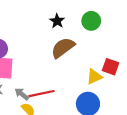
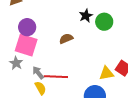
green circle: (91, 21) -> (104, 22), moved
brown semicircle: (63, 48) -> (66, 39), moved, size x0.6

